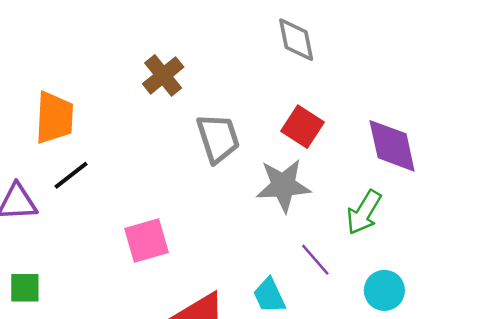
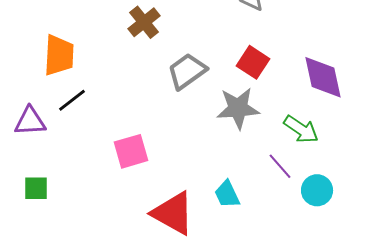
gray trapezoid: (218, 138) -> (187, 71), turned -108
green arrow: (364, 212) -> (301, 129), turned -87
purple line: (315, 260) -> (280, 166), moved

